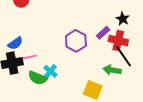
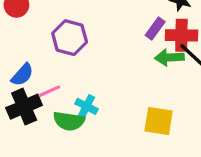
purple hexagon: (76, 41) -> (70, 38), moved
green arrow: (112, 70) -> (169, 57), moved

